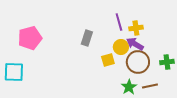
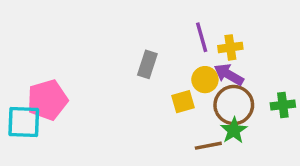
pink pentagon: (30, 38) -> (47, 100), moved
brown line: (150, 86) -> (208, 146), moved
green star: (129, 87) -> (234, 130), moved

